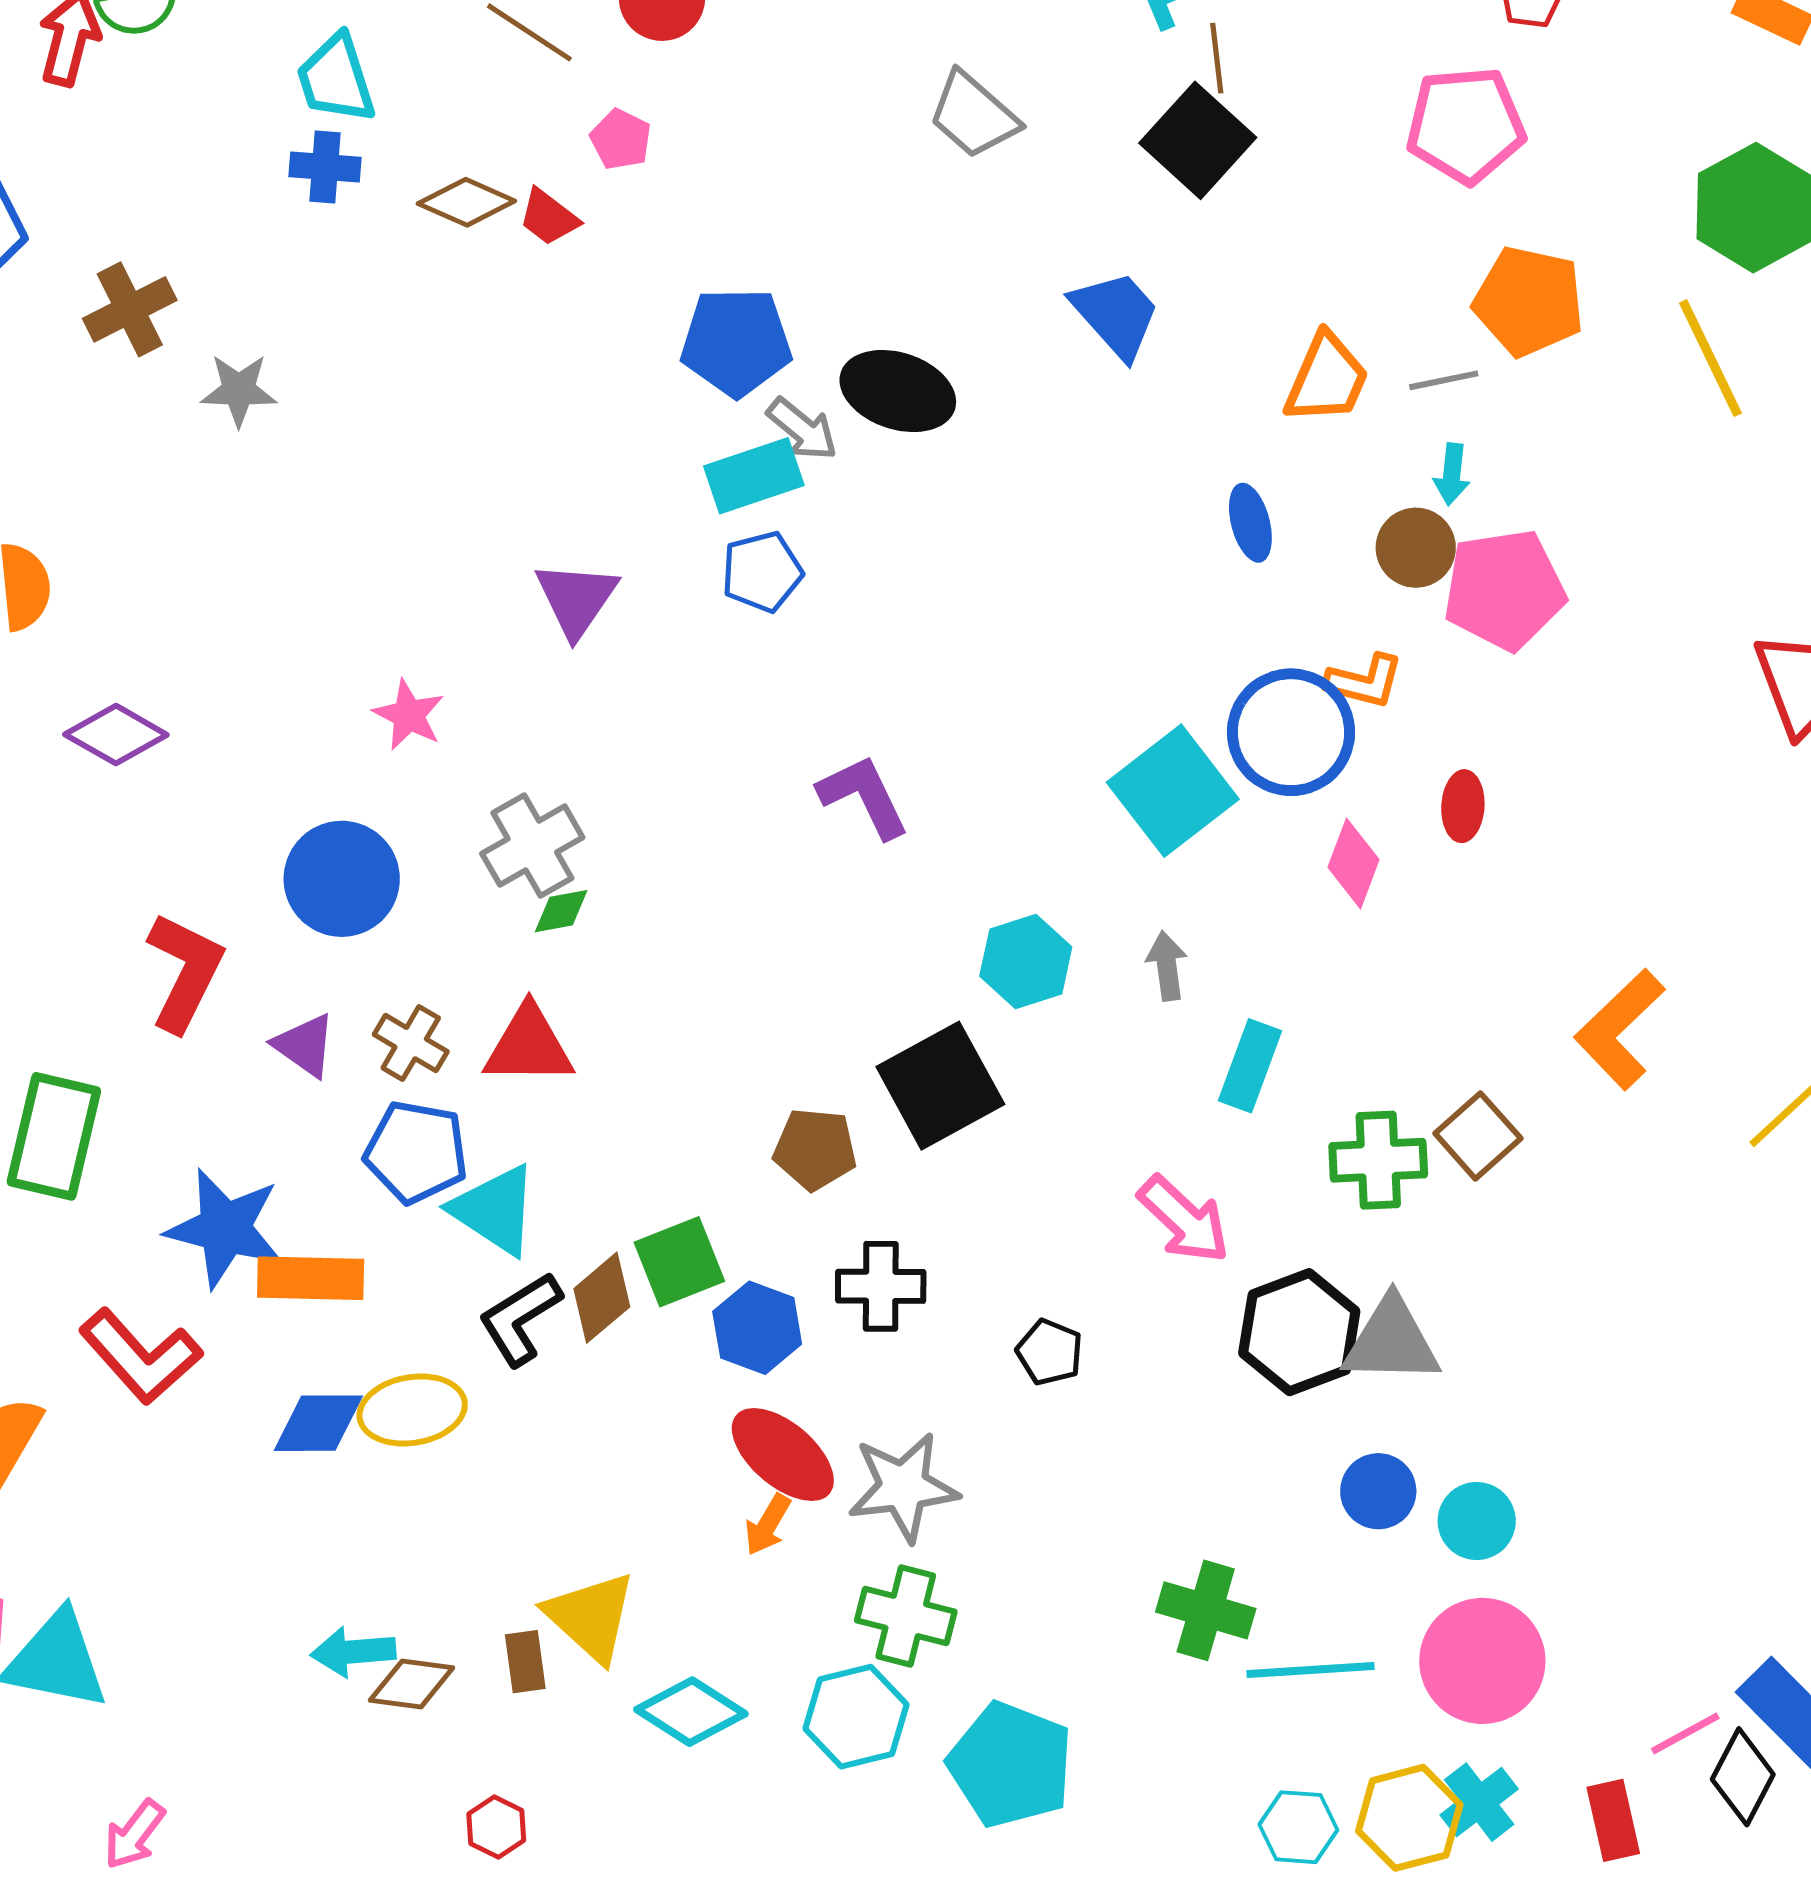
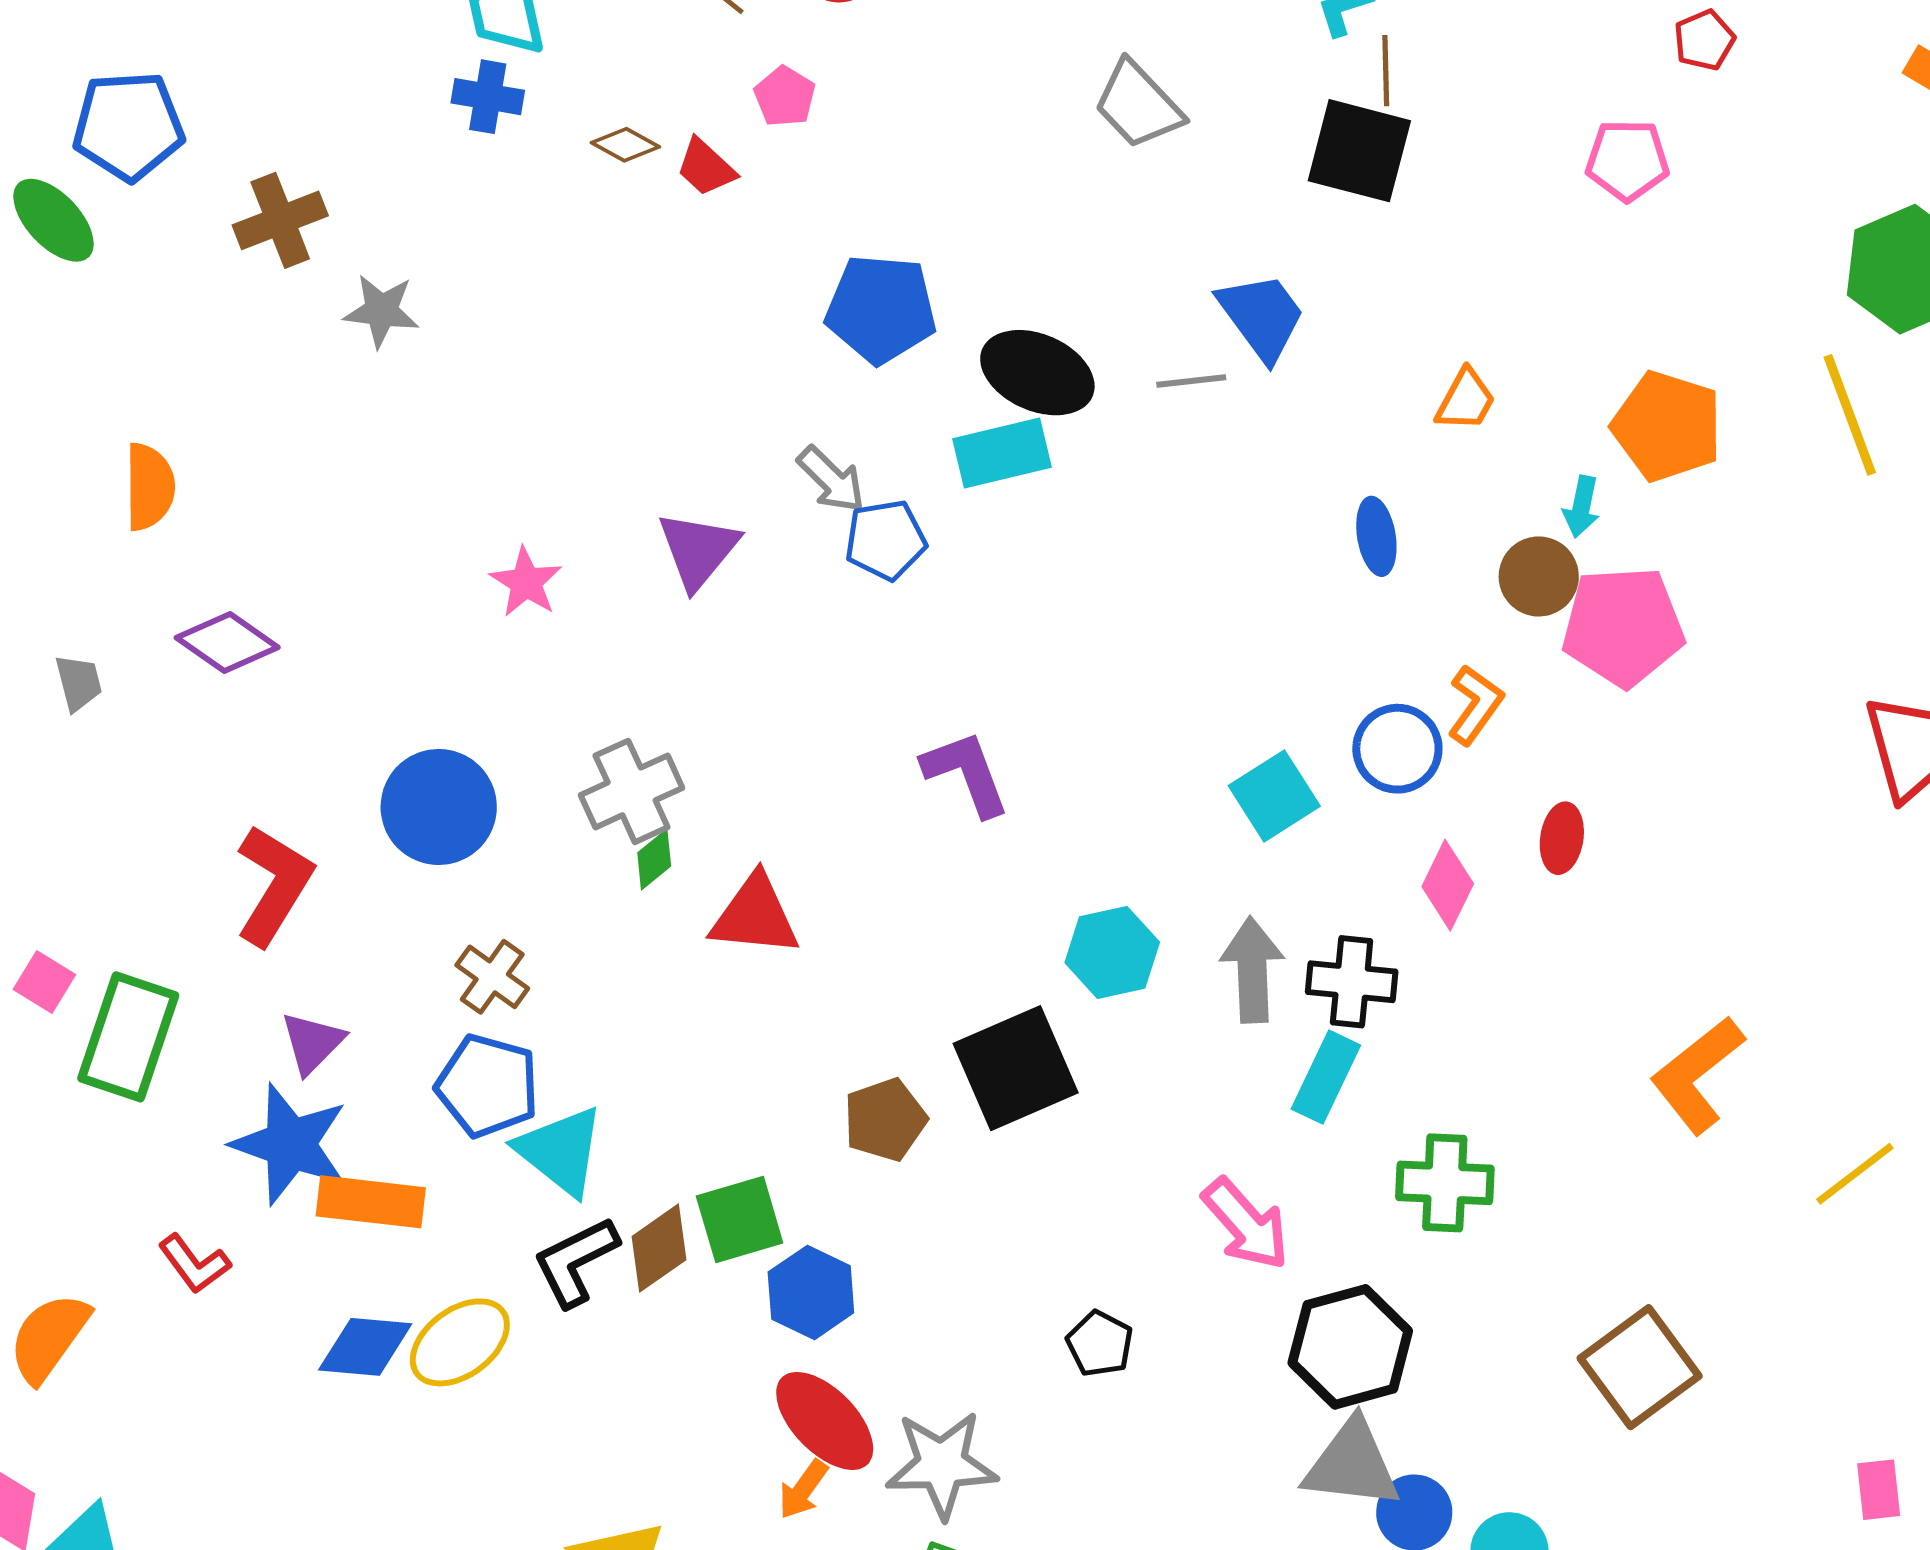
pink pentagon: (1466, 125) -> (1627, 160), size x0.7
black square: (1198, 140) -> (1359, 151), turned -33
brown diamond: (466, 202) -> (625, 145), size x0.7
orange pentagon: (1529, 301) -> (1667, 426), moved
orange trapezoid: (1327, 379) -> (1466, 400), size x0.7
gray line: (1444, 380) -> (1191, 381), moved
gray arrow: (802, 429) -> (831, 479), moved
cyan rectangle: (754, 476) -> (1002, 453), moved
orange L-shape: (1364, 681) -> (1475, 705), turned -74
pink star: (409, 715) -> (526, 582), moved
blue circle: (1291, 732) -> (1397, 749), size x0.7
cyan square: (1173, 791) -> (1274, 796), size x0.7
green diamond: (561, 911) -> (654, 859), turned -34
gray arrow: (1167, 966) -> (1252, 970), size x1.5
purple triangle: (305, 1045) -> (312, 1043), moved, turned 34
red triangle: (529, 1046) -> (755, 916), moved
brown square: (1478, 1136) -> (1640, 1367), moved, size x1.4
brown pentagon: (815, 1149) -> (885, 1120), turned -30
black cross: (881, 1286) -> (1352, 982), moved
gray triangle: (1391, 1341) -> (1352, 1464), moved
red L-shape: (141, 1356) -> (194, 1264), size x0.6
yellow ellipse: (412, 1410) -> (460, 1342), turned -32

